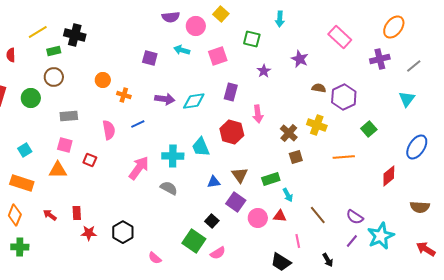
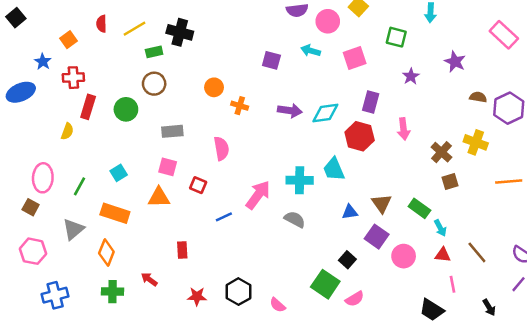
red semicircle: (11, 55) -> (102, 24), moved
blue line: (138, 124) -> (224, 217), moved
red hexagon: (232, 132) -> (360, 136), moved
green rectangle: (271, 179) -> (419, 208), turned 54
red arrow: (50, 215) -> (149, 279), moved
red triangle: (280, 216) -> (443, 255), moved
black hexagon: (123, 232) -> (238, 292), moved
red star: (89, 233) -> (197, 296), moved

